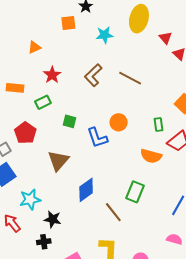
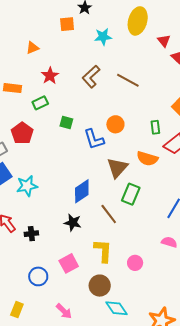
brown triangle: (58, 161) -> (117, 168), moved
cyan star: (30, 199) -> (27, 186), moved
black star: (53, 219) -> (73, 223), moved
black cross: (44, 242) -> (31, 234), moved

